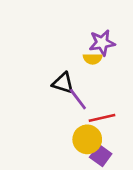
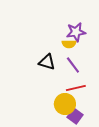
purple line: (78, 99) -> (73, 65), moved

